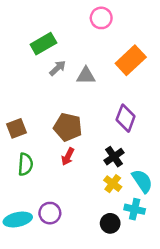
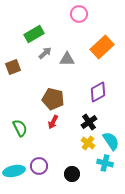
purple diamond: (126, 118) -> (98, 92), turned 40
brown square: (16, 128) -> (13, 67), moved
green semicircle: (25, 164) -> (20, 128), turned -30
black circle: (110, 223) -> (72, 174), moved

